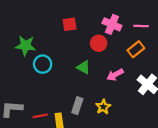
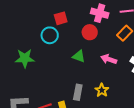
green star: (26, 46) -> (25, 58), moved
cyan circle: (43, 64) -> (50, 35), moved
pink arrow: (115, 75) -> (109, 59), turned 56

